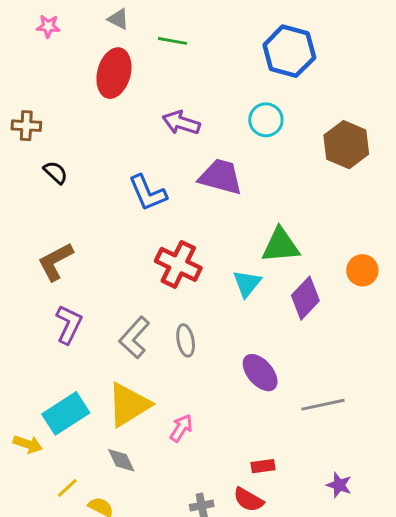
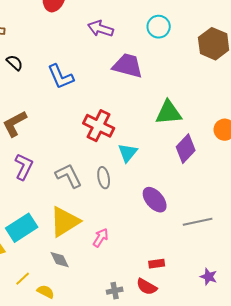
blue L-shape: (148, 193) -> (61, 77), moved
cyan triangle: (247, 283) -> (128, 153), moved
gray L-shape: (134, 338) -> (69, 176), turned 112

